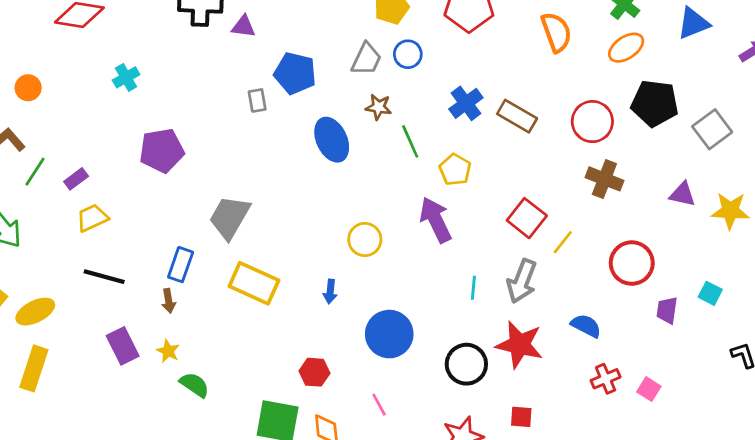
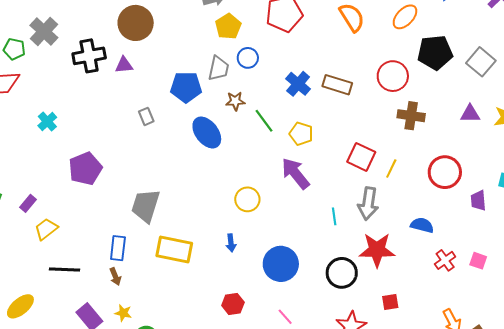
blue pentagon: (295, 73) -> (186, 87), moved

